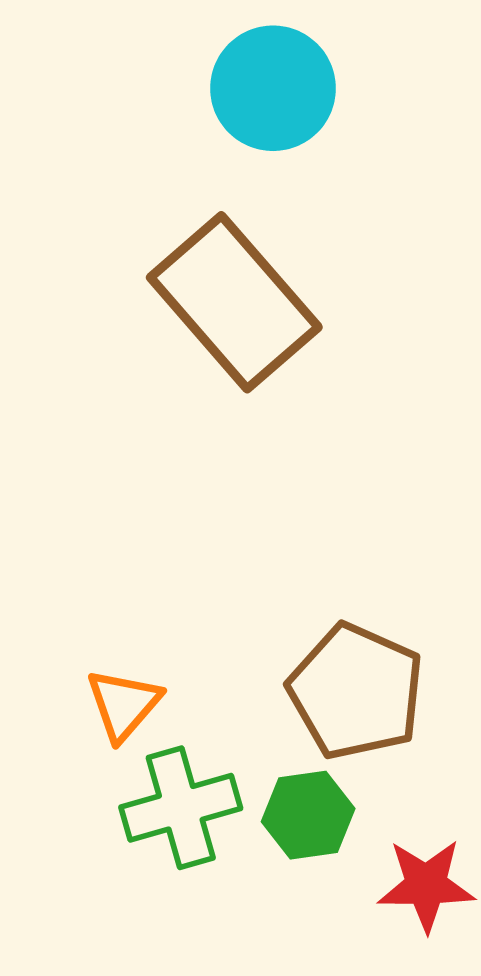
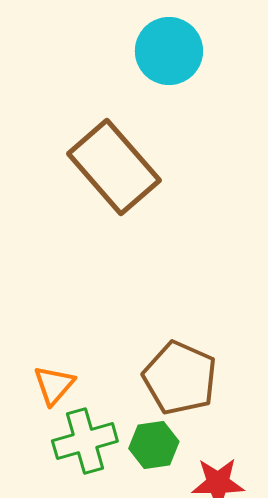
cyan circle: (273, 88) -> (169, 51), moved

